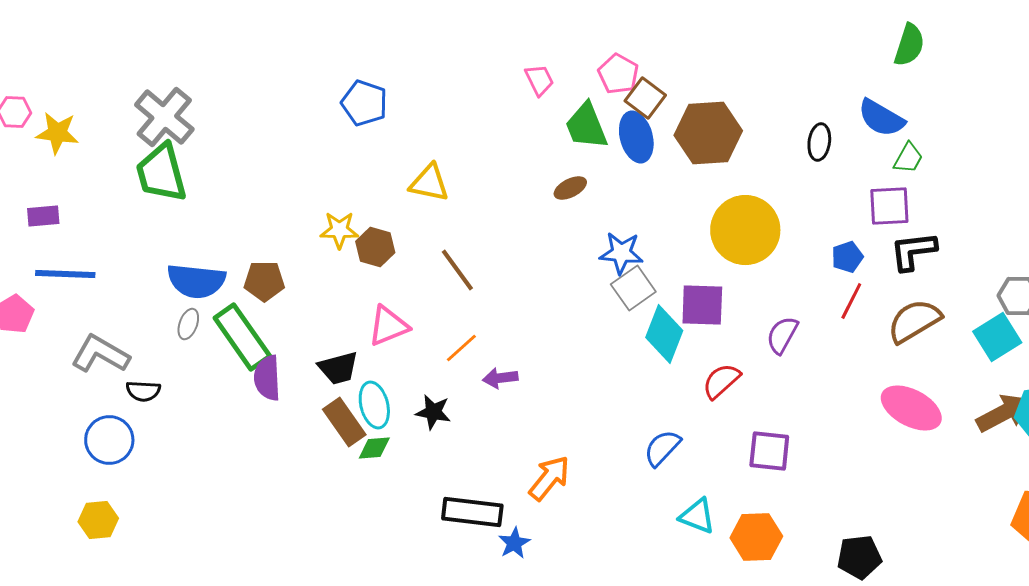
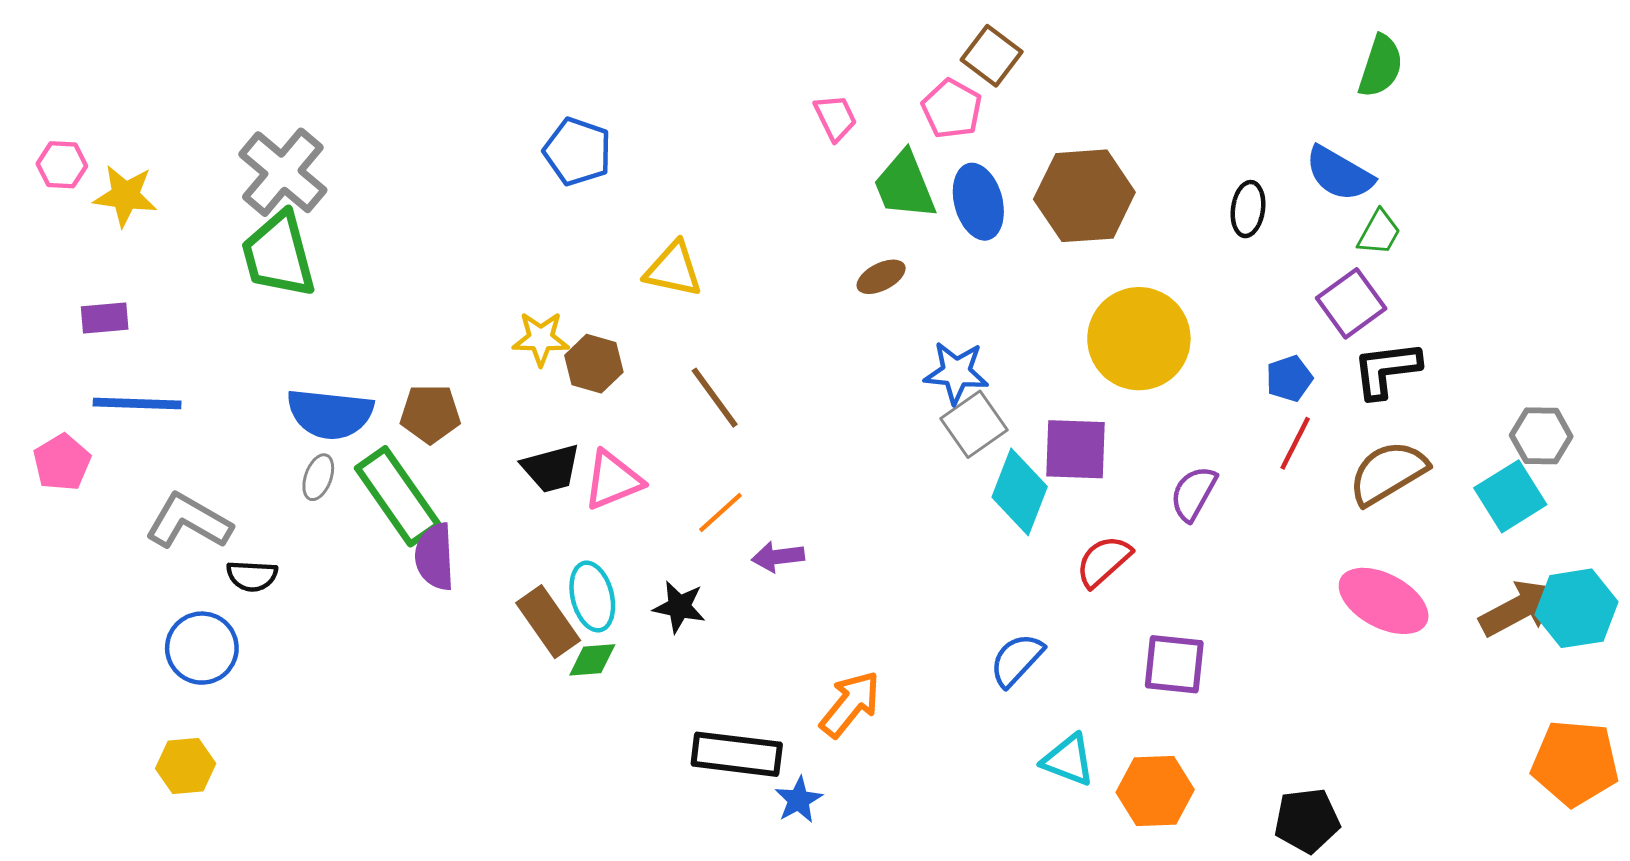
brown square: (645, 98) -> (992, 56), moved
purple square: (889, 206) -> (1351, 303), turned -33
black trapezoid: (338, 368) -> (551, 468), moved

